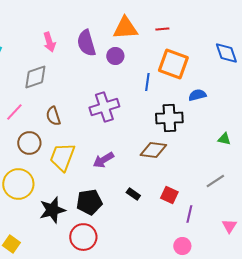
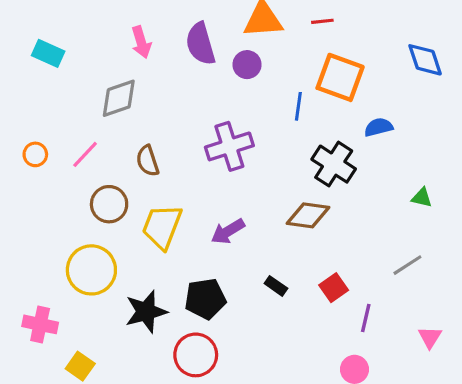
black cross: (169, 118) -> (334, 164), turned 36
red square: (169, 195) -> (334, 288), turned 30

